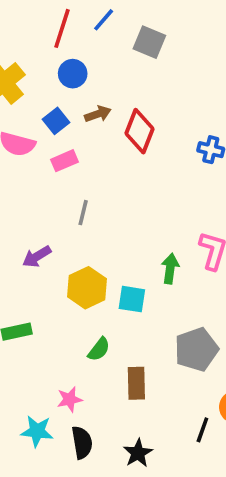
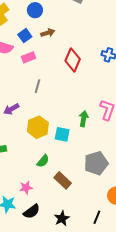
red diamond: (139, 131) -> (73, 60), moved
brown rectangle: (136, 383) -> (63, 180), turned -48
black line: (202, 430) -> (97, 217), moved
black semicircle: (82, 443) -> (32, 211), turned 60

